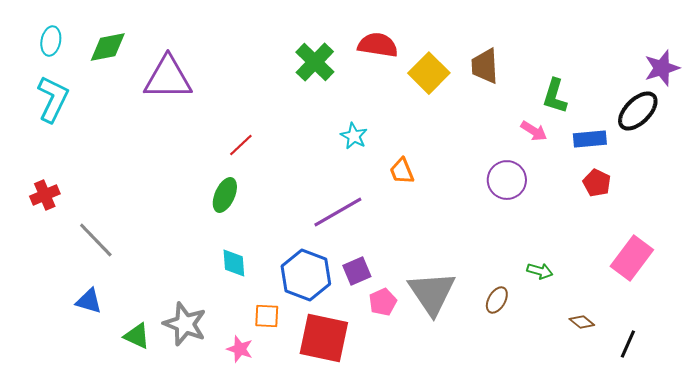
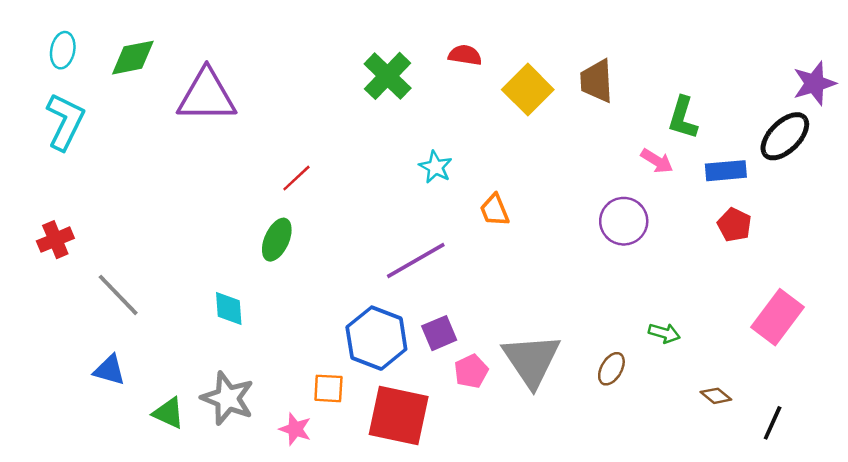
red semicircle: (378, 45) -> (465, 55), size x0.7
cyan diamond: (234, 263) -> (229, 309), moved

